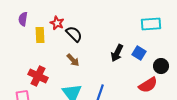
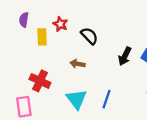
black semicircle: (74, 34) -> (89, 36), moved
brown arrow: (73, 60) -> (78, 64), turned 144

